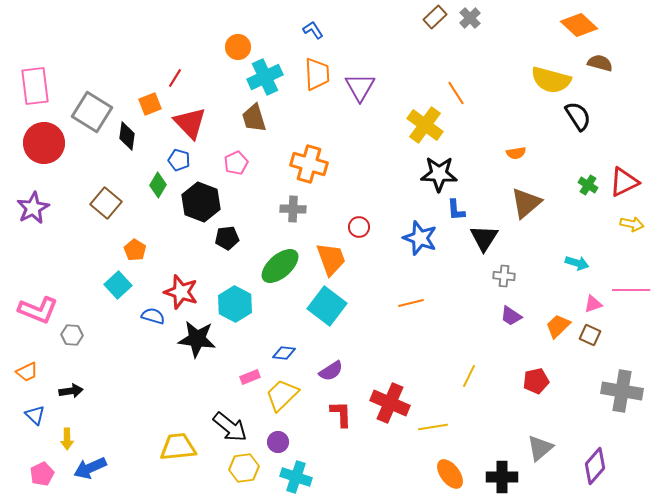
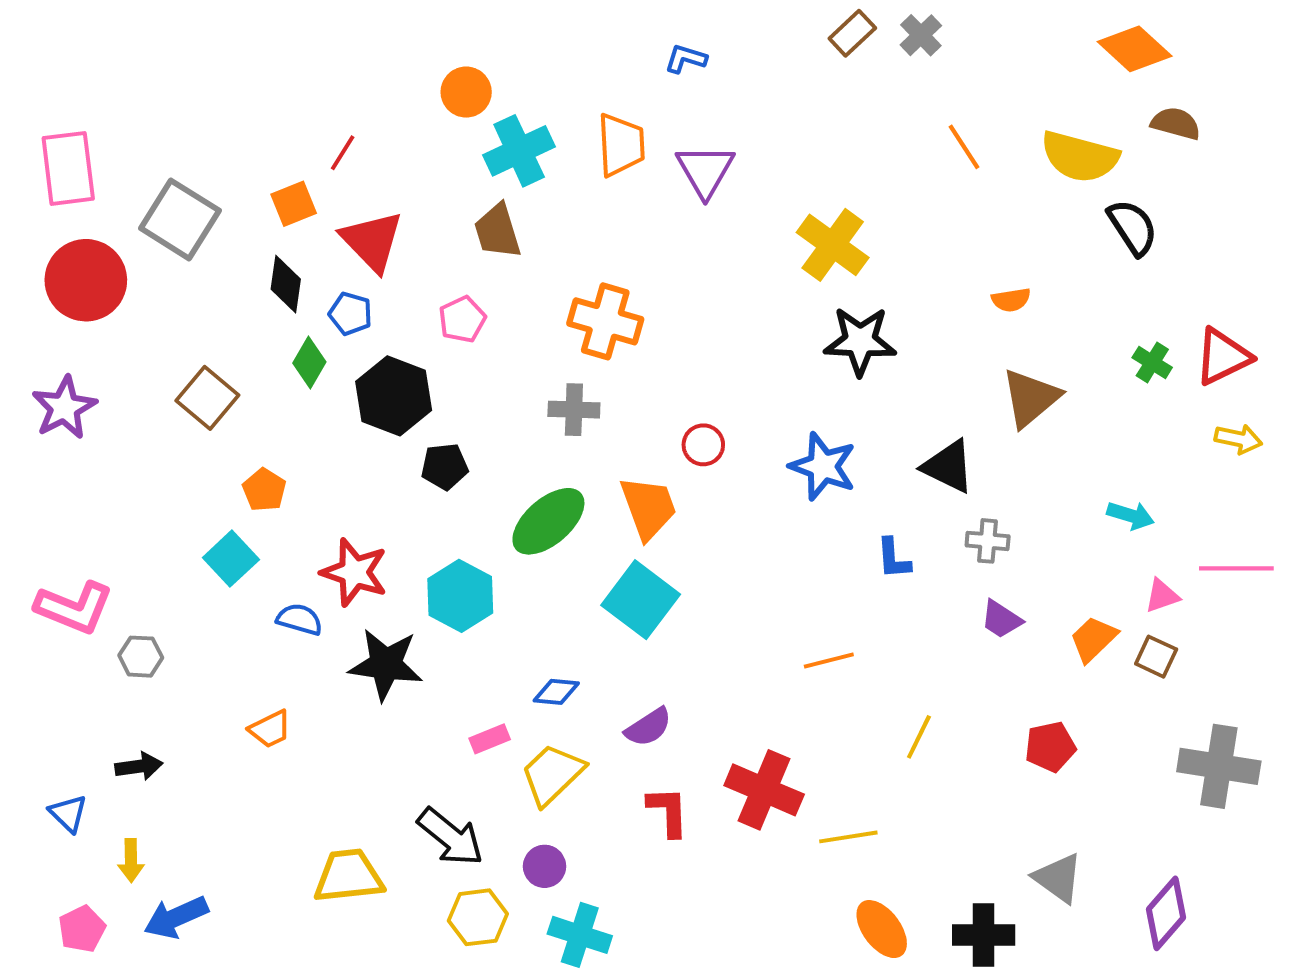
blue L-shape: (313, 30) -> (686, 59), moved, turned -40
orange line: (456, 93) -> (964, 147), moved
black diamond: (127, 136) -> (286, 284), moved
blue L-shape: (456, 210) -> (893, 559), moved
black triangle: (484, 238) -> (948, 466), turned -36
orange line: (411, 303) -> (829, 660), moved
orange trapezoid: (27, 372) -> (270, 729), moved
gray triangle: (540, 448) -> (1058, 878), turned -44

